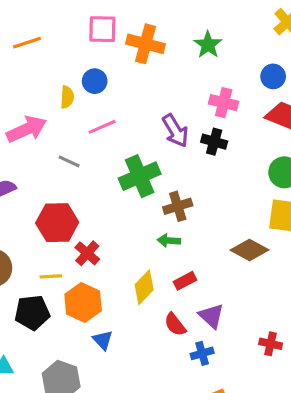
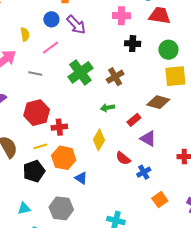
blue circle: (95, 81) -> (51, 19), moved
purple arrow: (175, 131) -> (76, 25), moved
black cross: (214, 142) -> (133, 44), moved
brown cross: (178, 206) -> (115, 77), moved
red cross: (87, 253) -> (59, 127), turned -35
red rectangle: (185, 281) -> (134, 120), moved
purple triangle: (211, 316) -> (148, 138), moved

